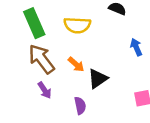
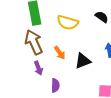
black triangle: (98, 79) -> (83, 61), moved
purple arrow: (45, 90) -> (38, 68), moved

